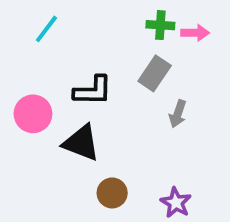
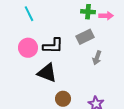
cyan line: (46, 29) -> (29, 14), turned -63
gray rectangle: (155, 73) -> (85, 37), turned 30
pink circle: (33, 114) -> (28, 48), moved

